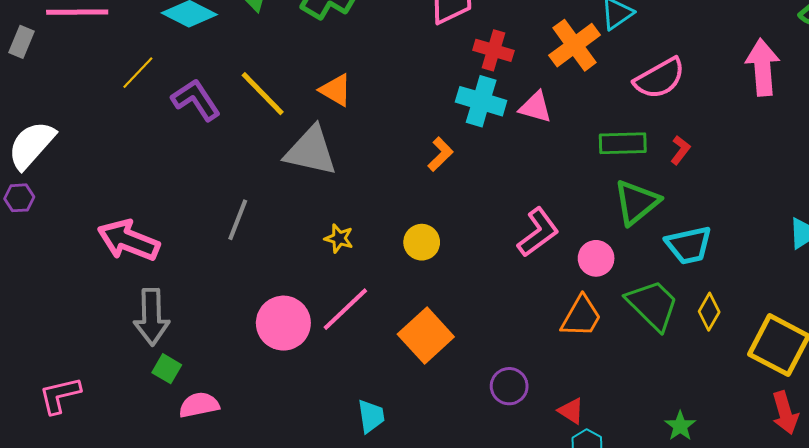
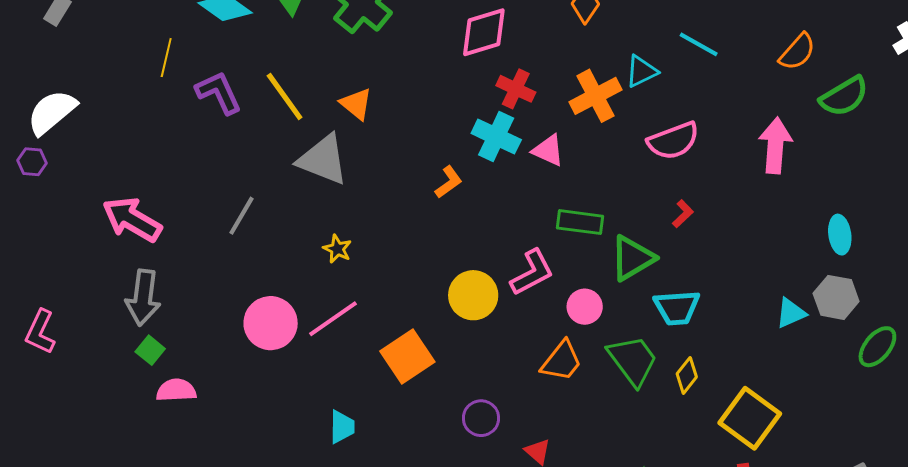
yellow line: (138, 73) -> (166, 58), turned -39
green rectangle: (623, 143) -> (580, 222), moved
yellow circle: (422, 242) -> (473, 295), moved, size x1.4
pink L-shape: (60, 395) -> (40, 332), moved, turned -60

